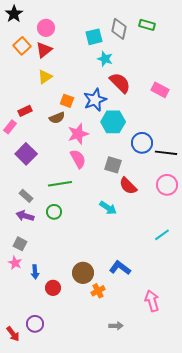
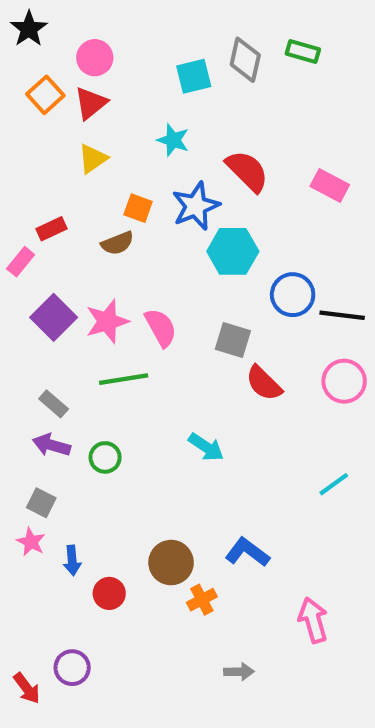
cyan star: (105, 59) -> (173, 140), moved
pink star: (78, 134) -> (107, 321), moved
cyan arrow: (108, 208) -> (206, 447), moved
green circle: (54, 212) -> (105, 457), moved

